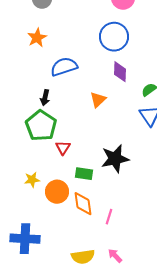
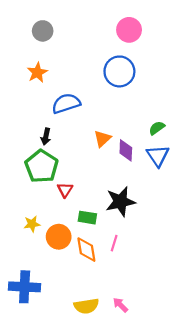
purple diamond: (120, 72) -> (126, 150), moved
pink line: (109, 217) -> (114, 243), moved

